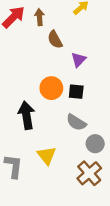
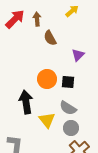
purple triangle: (79, 60) -> (78, 55), moved
gray circle: (95, 144) -> (71, 128), moved
yellow triangle: (47, 156) -> (47, 120), moved

